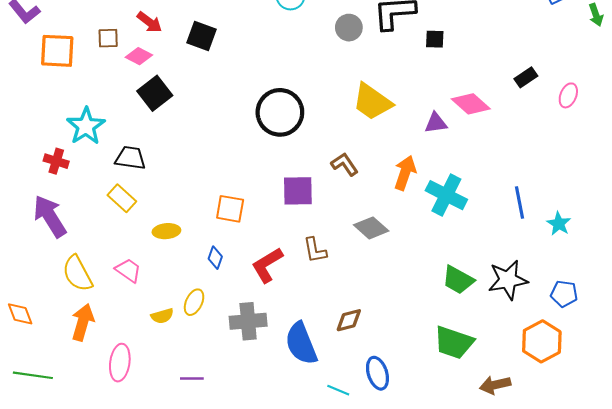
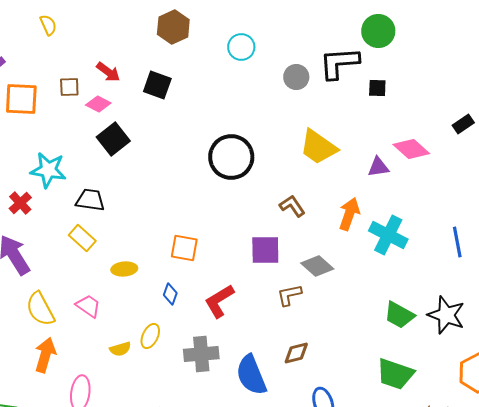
cyan star: (86, 126) -> (48, 170), turned -30
red cross: (56, 161) -> (20, 203), turned 30
purple square: (298, 191) -> (265, 250), moved
brown L-shape: (315, 250) -> (289, 295), moved, turned 88
black star: (508, 280) -> (446, 315), turned 30

